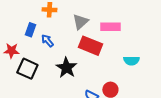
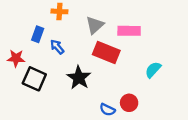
cyan semicircle: (131, 61) -> (153, 70), turned 133

